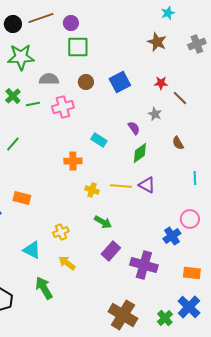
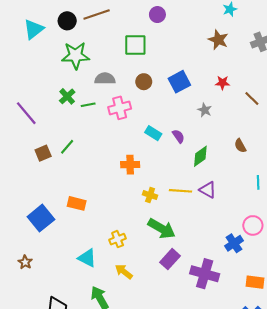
purple circle: (71, 23) -> (157, 15), moved
brown line: (180, 98) -> (252, 98), moved
gray star: (155, 114) -> (205, 110), moved
purple semicircle: (134, 128) -> (178, 136), moved
cyan rectangle: (99, 140) -> (153, 133), moved
green arrow: (103, 222) -> (162, 229), size x1.5

